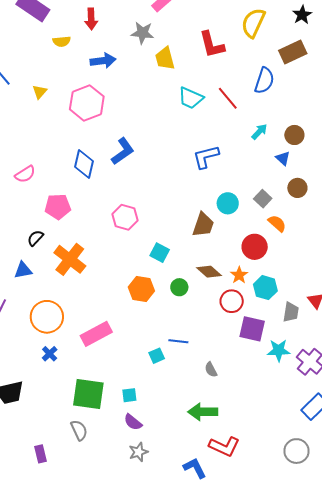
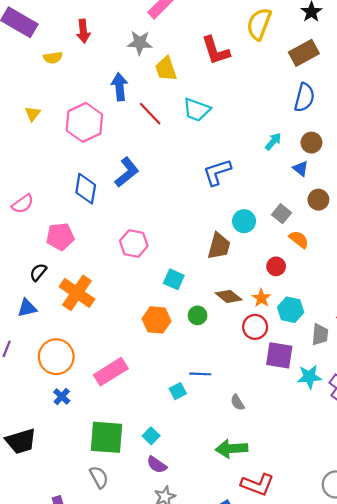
blue arrow: (103, 61) -> (120, 87), moved, turned -85
blue semicircle: (264, 81) -> (304, 97), moved
red line: (228, 98) -> (150, 114), moved
red circle: (255, 247) -> (276, 266), size x0.7
cyan square: (129, 395) -> (151, 436), turned -35

